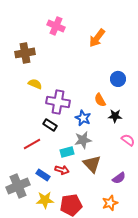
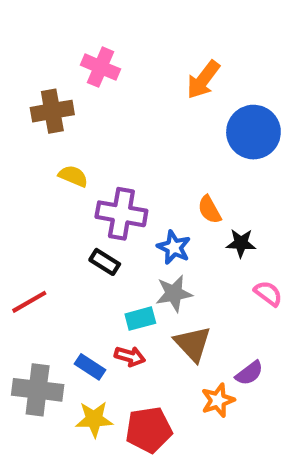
pink cross: (56, 26) -> (100, 67), moved
blue circle: (118, 79) -> (253, 132), moved, size x1.6
red line: (32, 144) -> (29, 302), moved
gray cross: (18, 186) -> (38, 390), turned 30
orange star: (110, 203) -> (218, 400), moved

